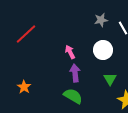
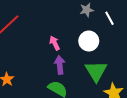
green triangle: (110, 79) -> (96, 71), size x1.6

